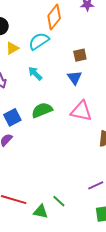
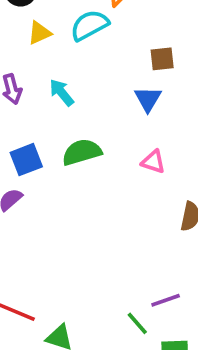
cyan arrow: (35, 74) -> (62, 93), moved
pink triangle: (81, 111) -> (153, 162), size x0.6
green line: (59, 201) -> (137, 323), moved

